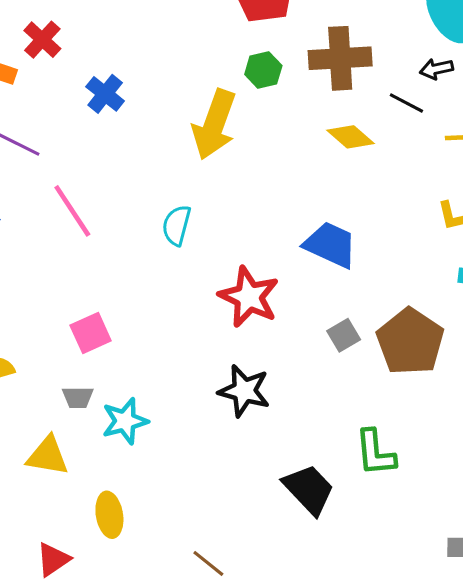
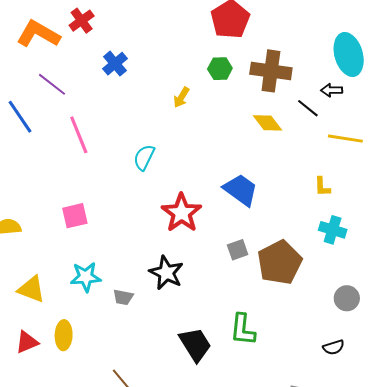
yellow arrow: (214, 125) -> (181, 97), size x0.5
gray trapezoid: (78, 397) -> (123, 297), moved
red triangle: (53, 559) -> (27, 342), moved

